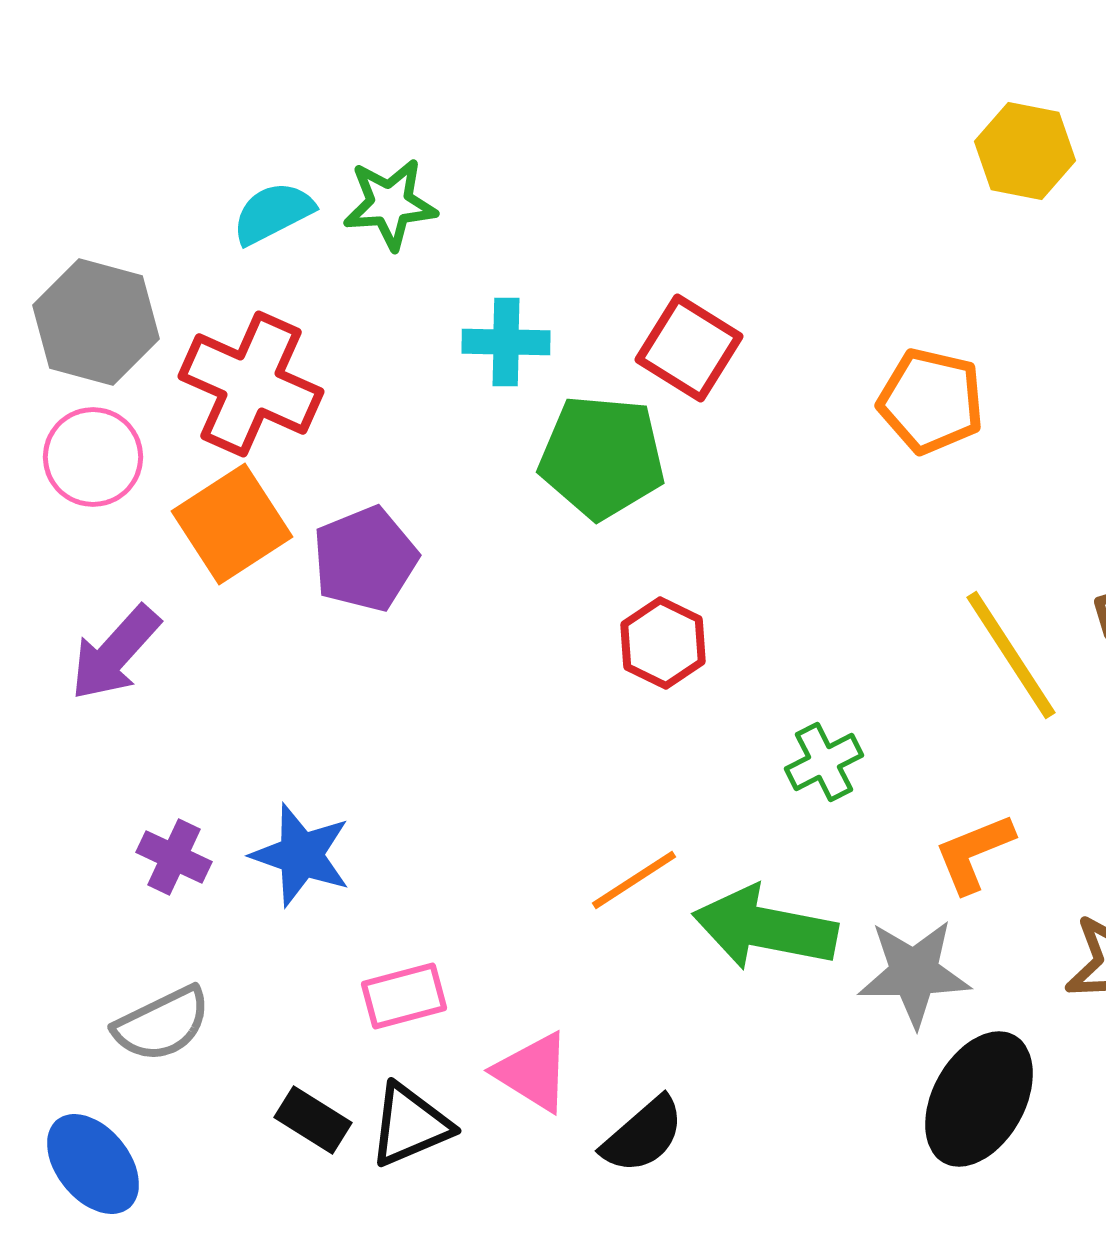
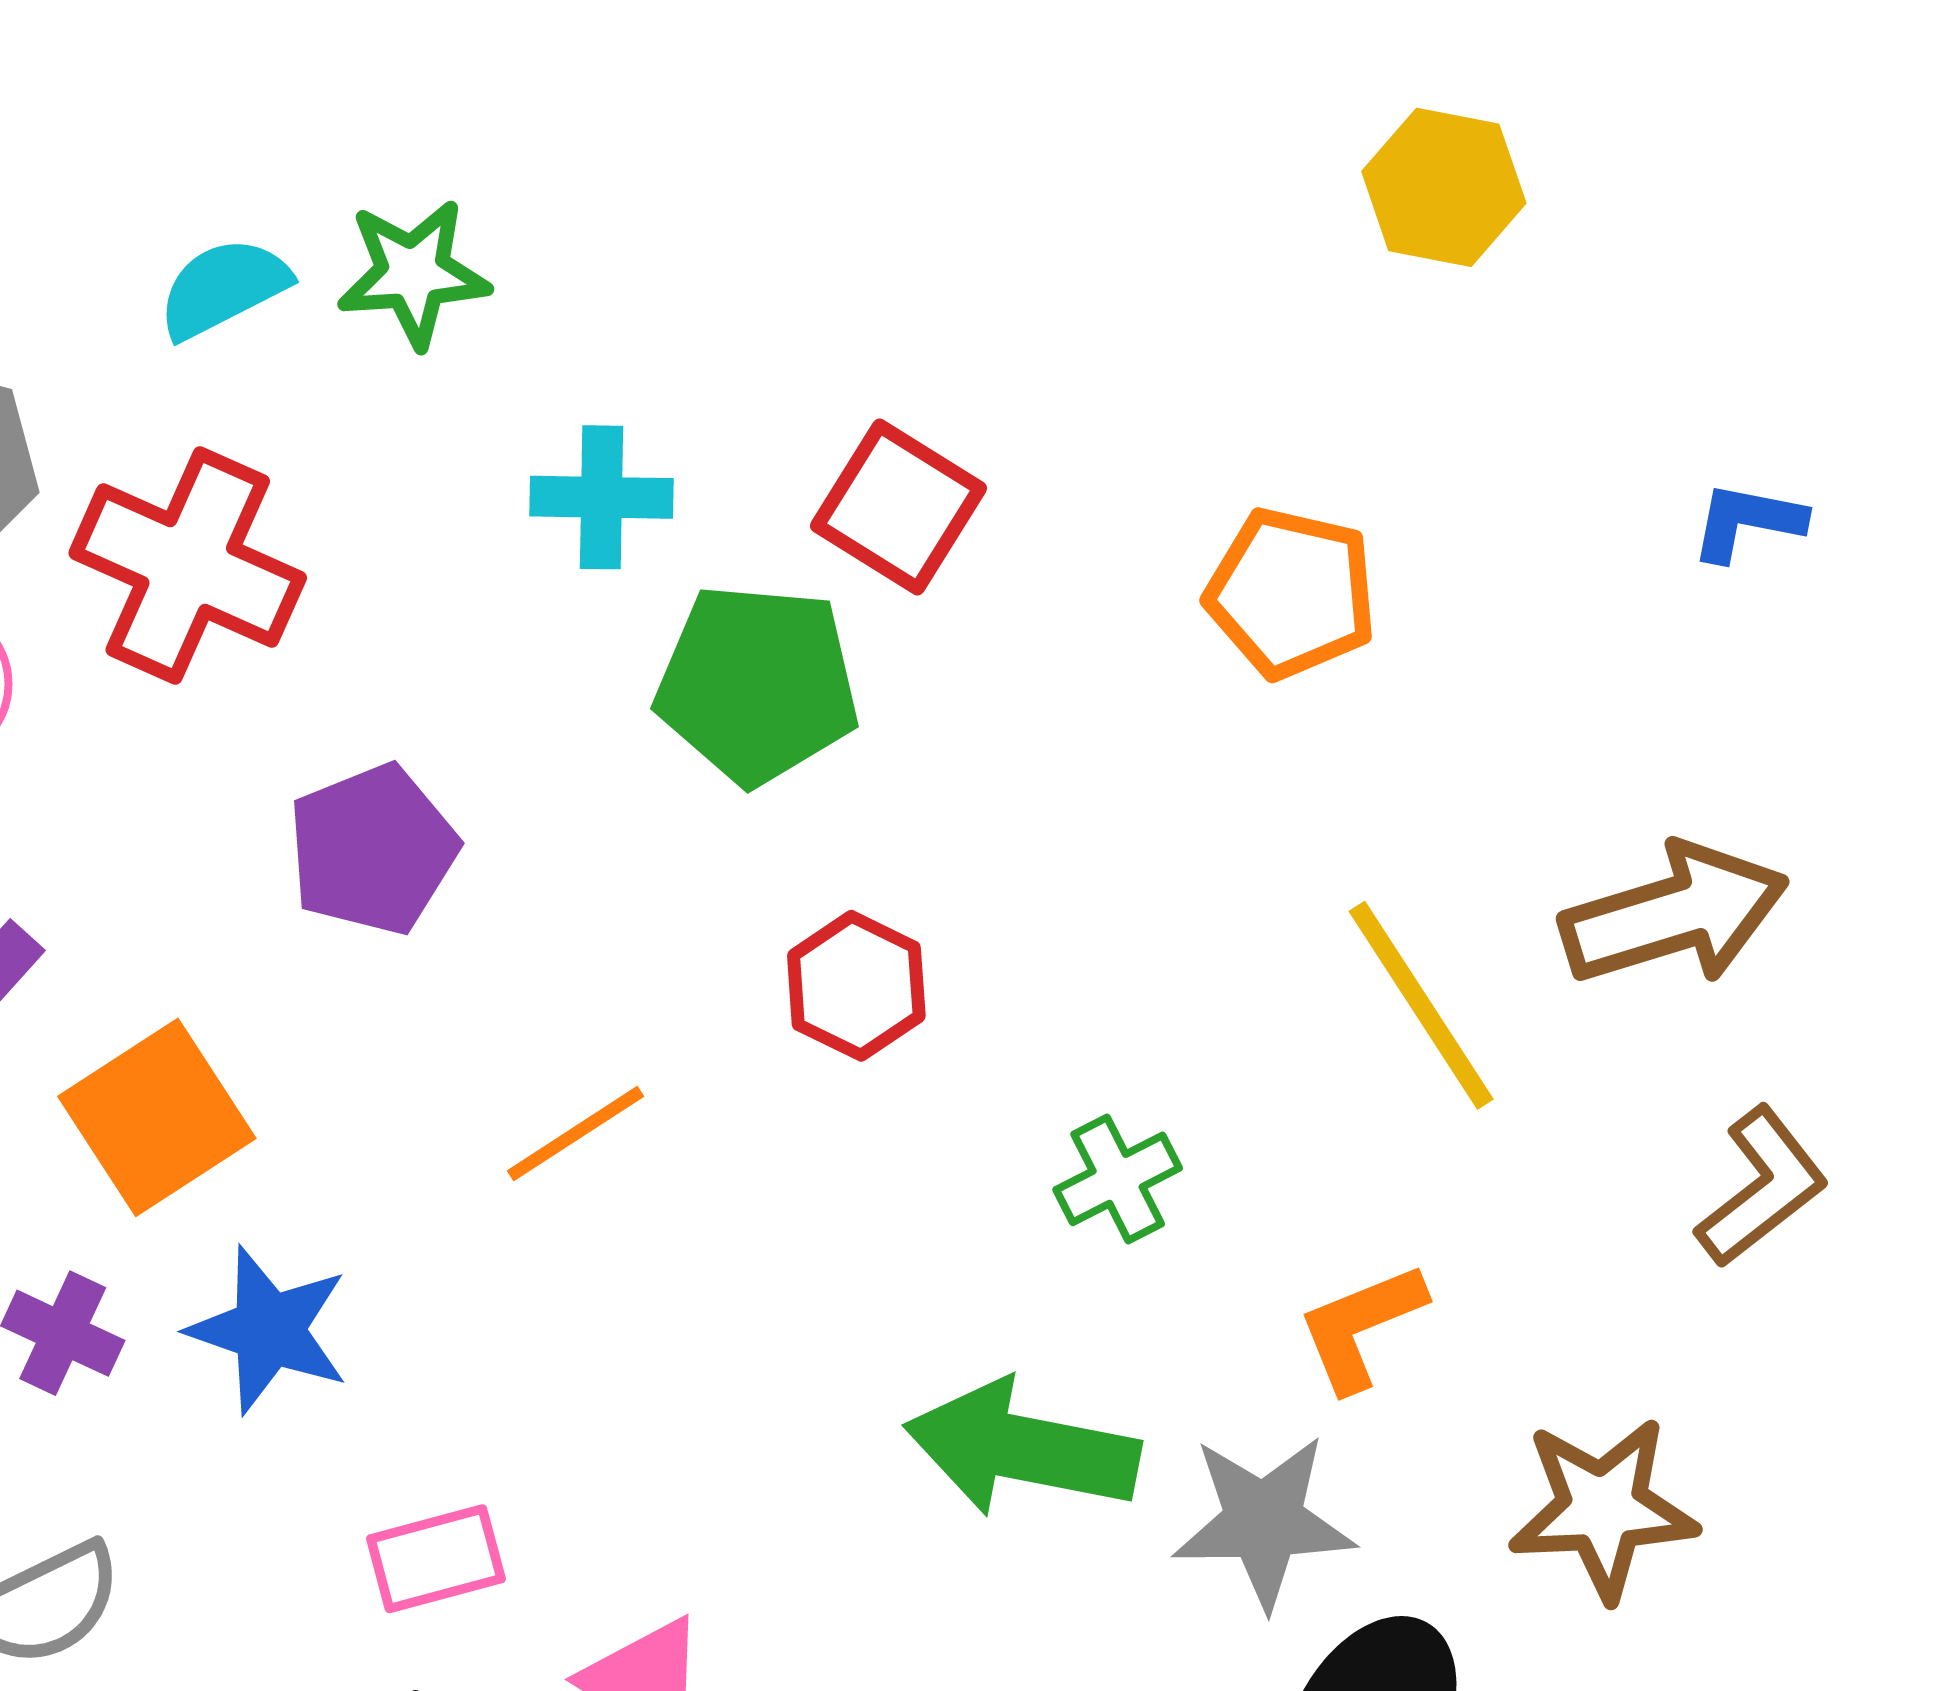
orange square: (232, 524) -> (157, 1117), moved
orange line: (634, 880) -> (576, 1134), moved

